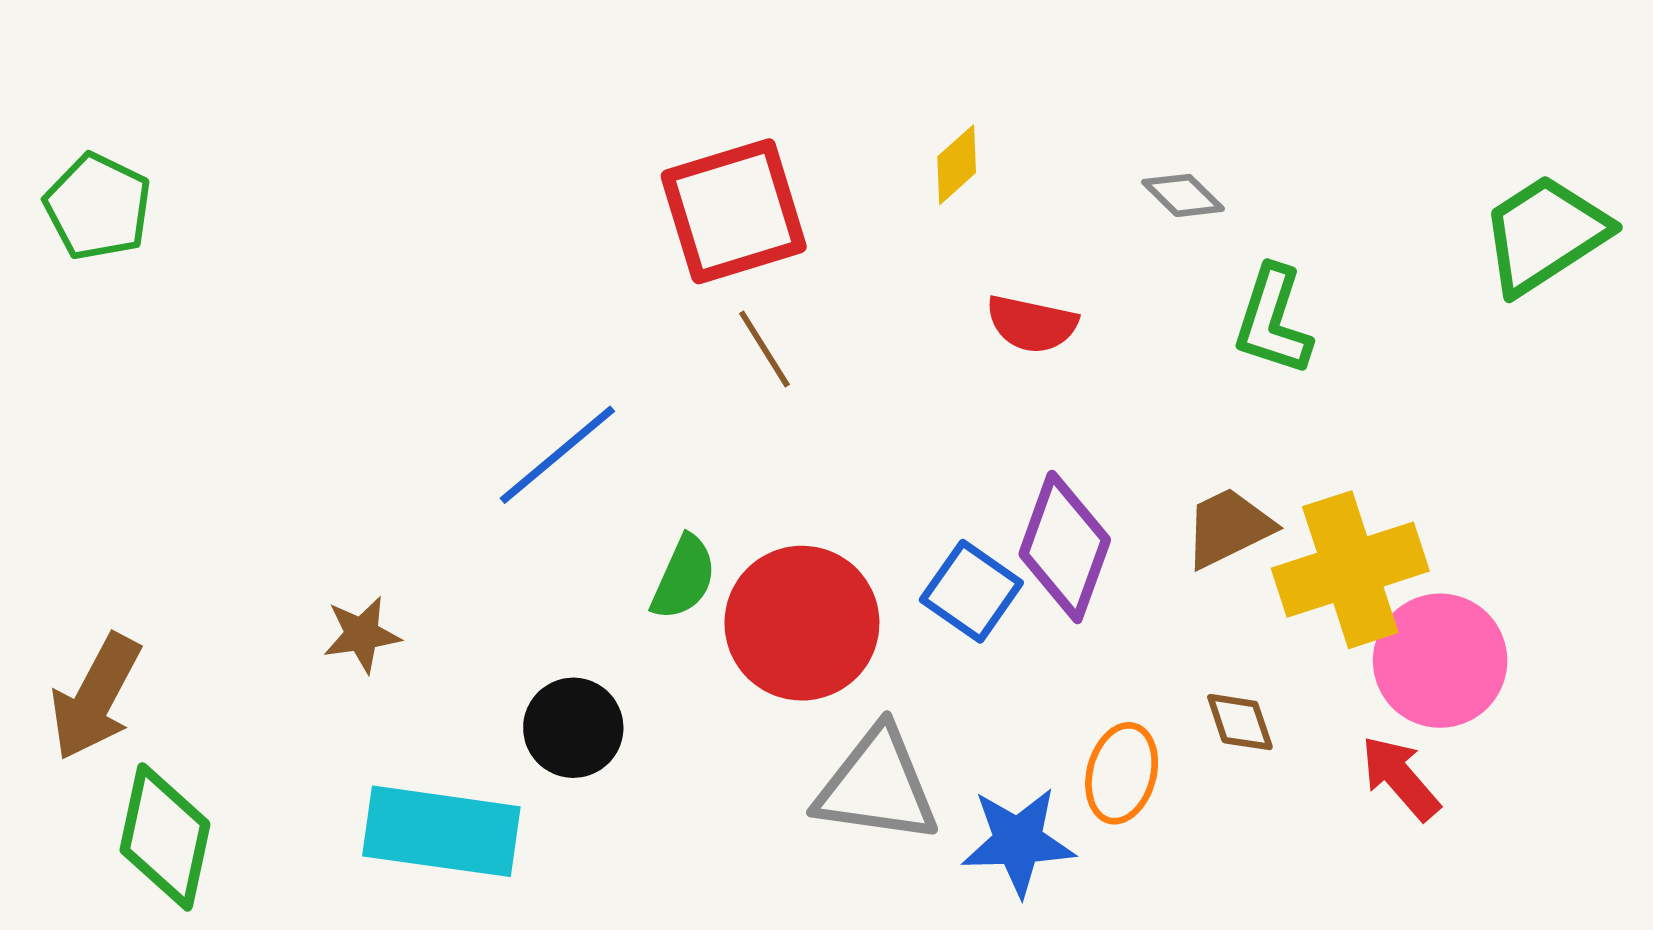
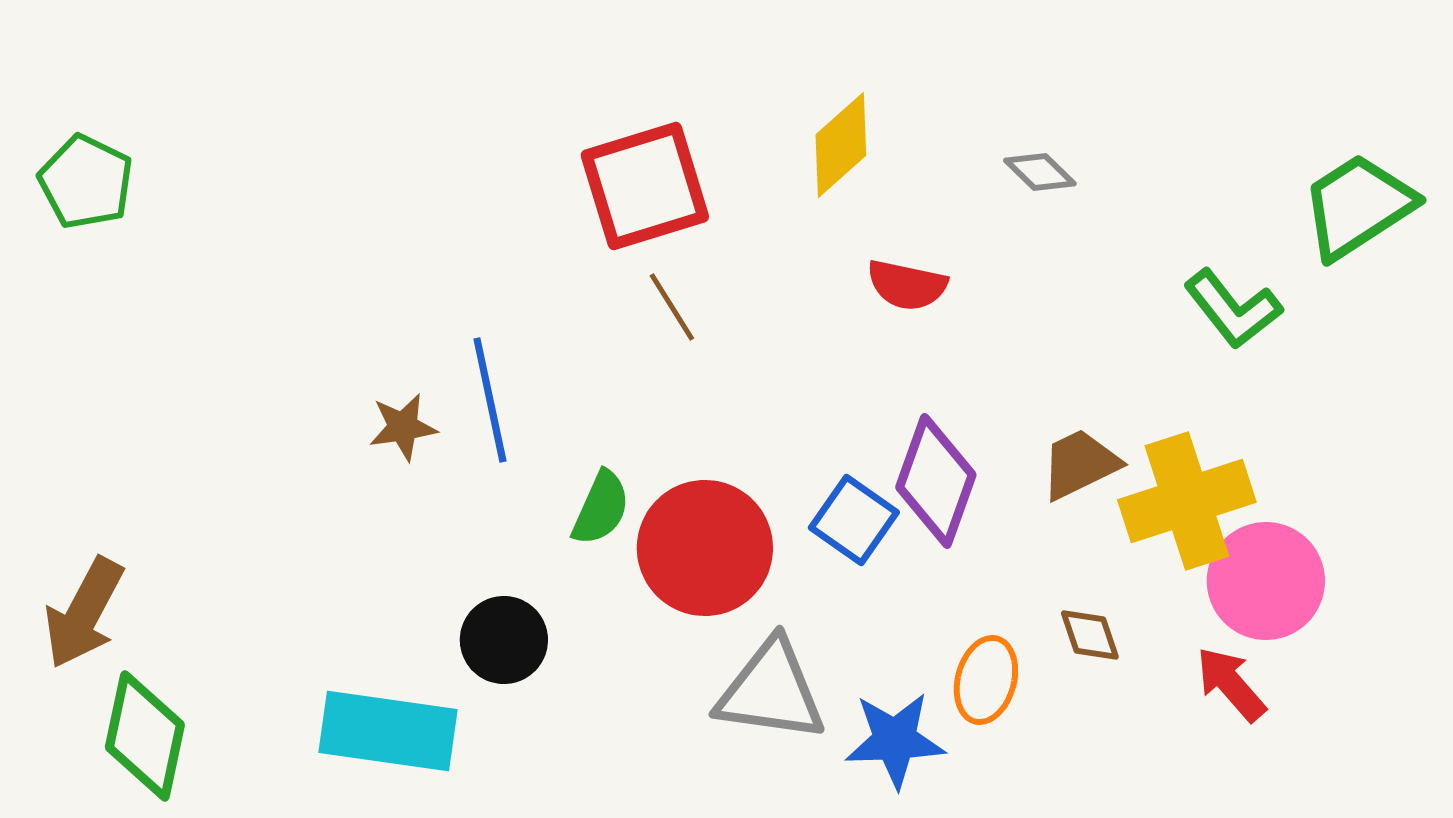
yellow diamond: (957, 165) -> (841, 145), size x1.5
green L-shape: (1273, 321) -> (1233, 309), moved, turned -56
blue line: (557, 455) -> (490, 400), turned -62
brown star: (362, 634) -> (403, 427), moved

